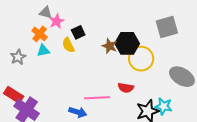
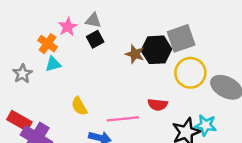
gray triangle: (46, 13) -> (93, 20), moved
gray square: (167, 27) -> (181, 38), moved
yellow semicircle: (68, 45) -> (79, 106), moved
yellow circle: (141, 59) -> (190, 73), moved

